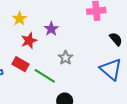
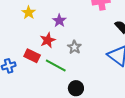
red star: (29, 41) -> (48, 40), moved

